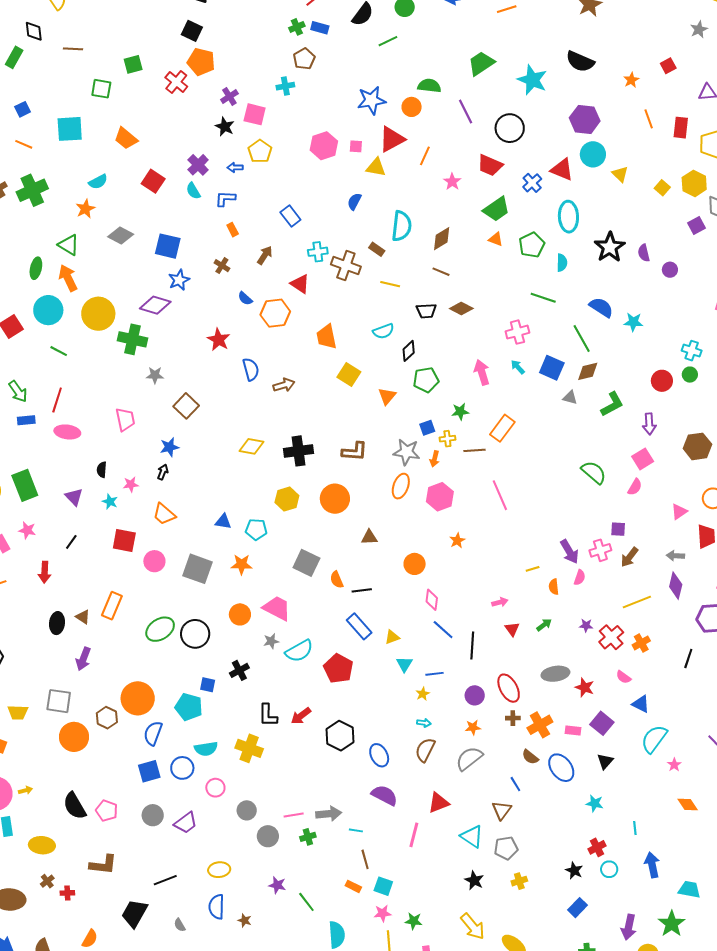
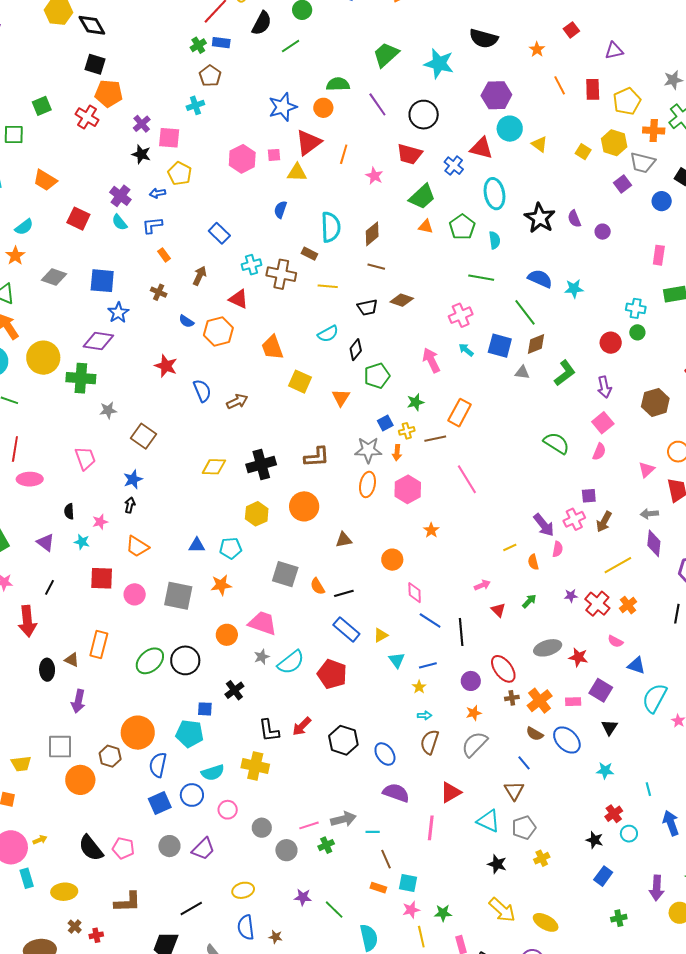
red arrow: (45, 572) -> (27, 621), size x1.4

